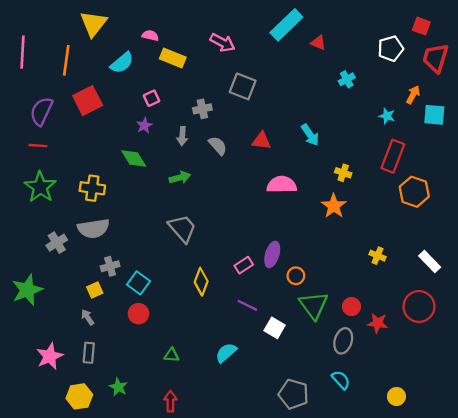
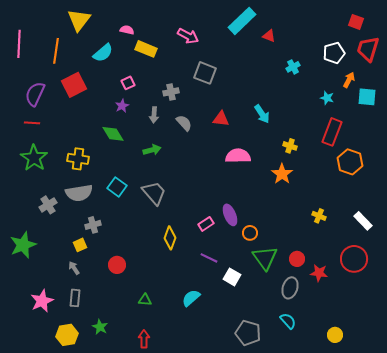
white pentagon: (391, 49) -> (334, 53), moved
purple ellipse: (272, 254) -> (230, 215), turned -40
cyan square: (138, 283) -> (117, 187), moved

